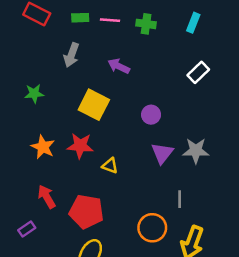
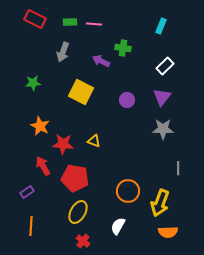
green cross: (146, 24) -> (123, 48), moved
red star: (80, 146) -> (63, 144), moved
purple triangle: (162, 153) -> (162, 97), moved
gray line: (180, 199) -> (178, 168), moved

